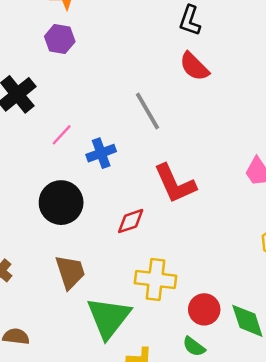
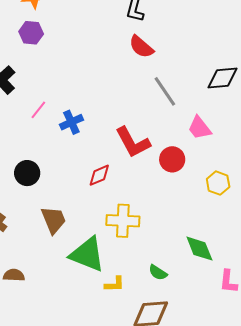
gray line: (148, 111) -> (165, 91), moved
black circle: (61, 203) -> (27, 173), moved, size x0.7
red circle: (204, 309) -> (172, 159), moved
green triangle: (109, 318) -> (87, 254), turned -42

